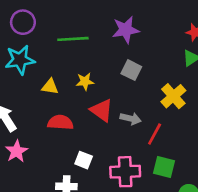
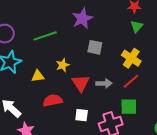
red triangle: (102, 110) -> (81, 83), turned 36
red line: (155, 134) -> (131, 81), moved, turned 36
white square: (84, 160) -> (82, 115), moved
green square: (164, 167) -> (129, 107), moved

